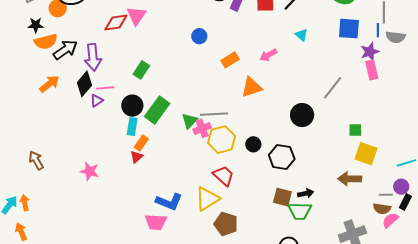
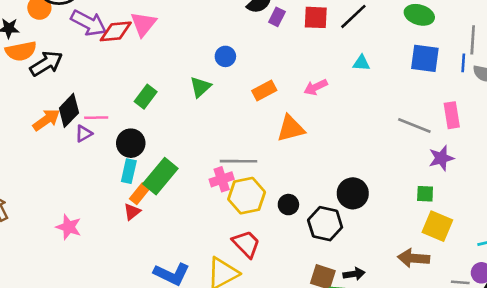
cyan triangle: (302, 35) -> (361, 63), turned -40
purple star: (370, 52) -> (441, 158), moved
purple arrow: (93, 57) -> (89, 23), moved, turned -60
orange arrow: (49, 84) -> (46, 120), moved
gray line: (333, 88) -> (414, 126), moved, turned 70
green rectangle: (157, 110) -> (160, 176), moved
black circle: (302, 115) -> (353, 193), moved
green triangle: (190, 121) -> (200, 87), moved

